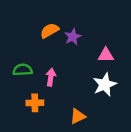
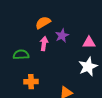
purple star: (73, 37) -> (62, 36), moved
pink arrow: (51, 77) -> (44, 44), moved

